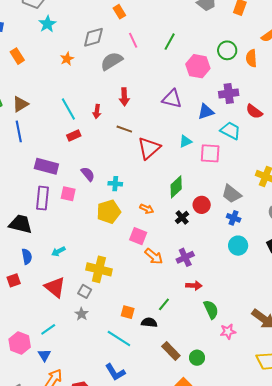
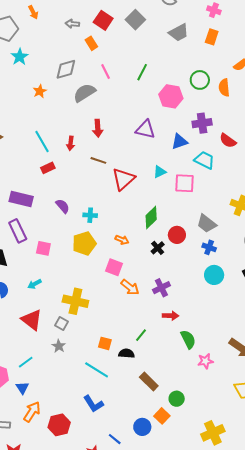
pink square: (68, 194) -> (43, 248), moved
purple rectangle: (42, 198) -> (18, 231), turned -30
green circle: (197, 358) -> (177, 399), moved

